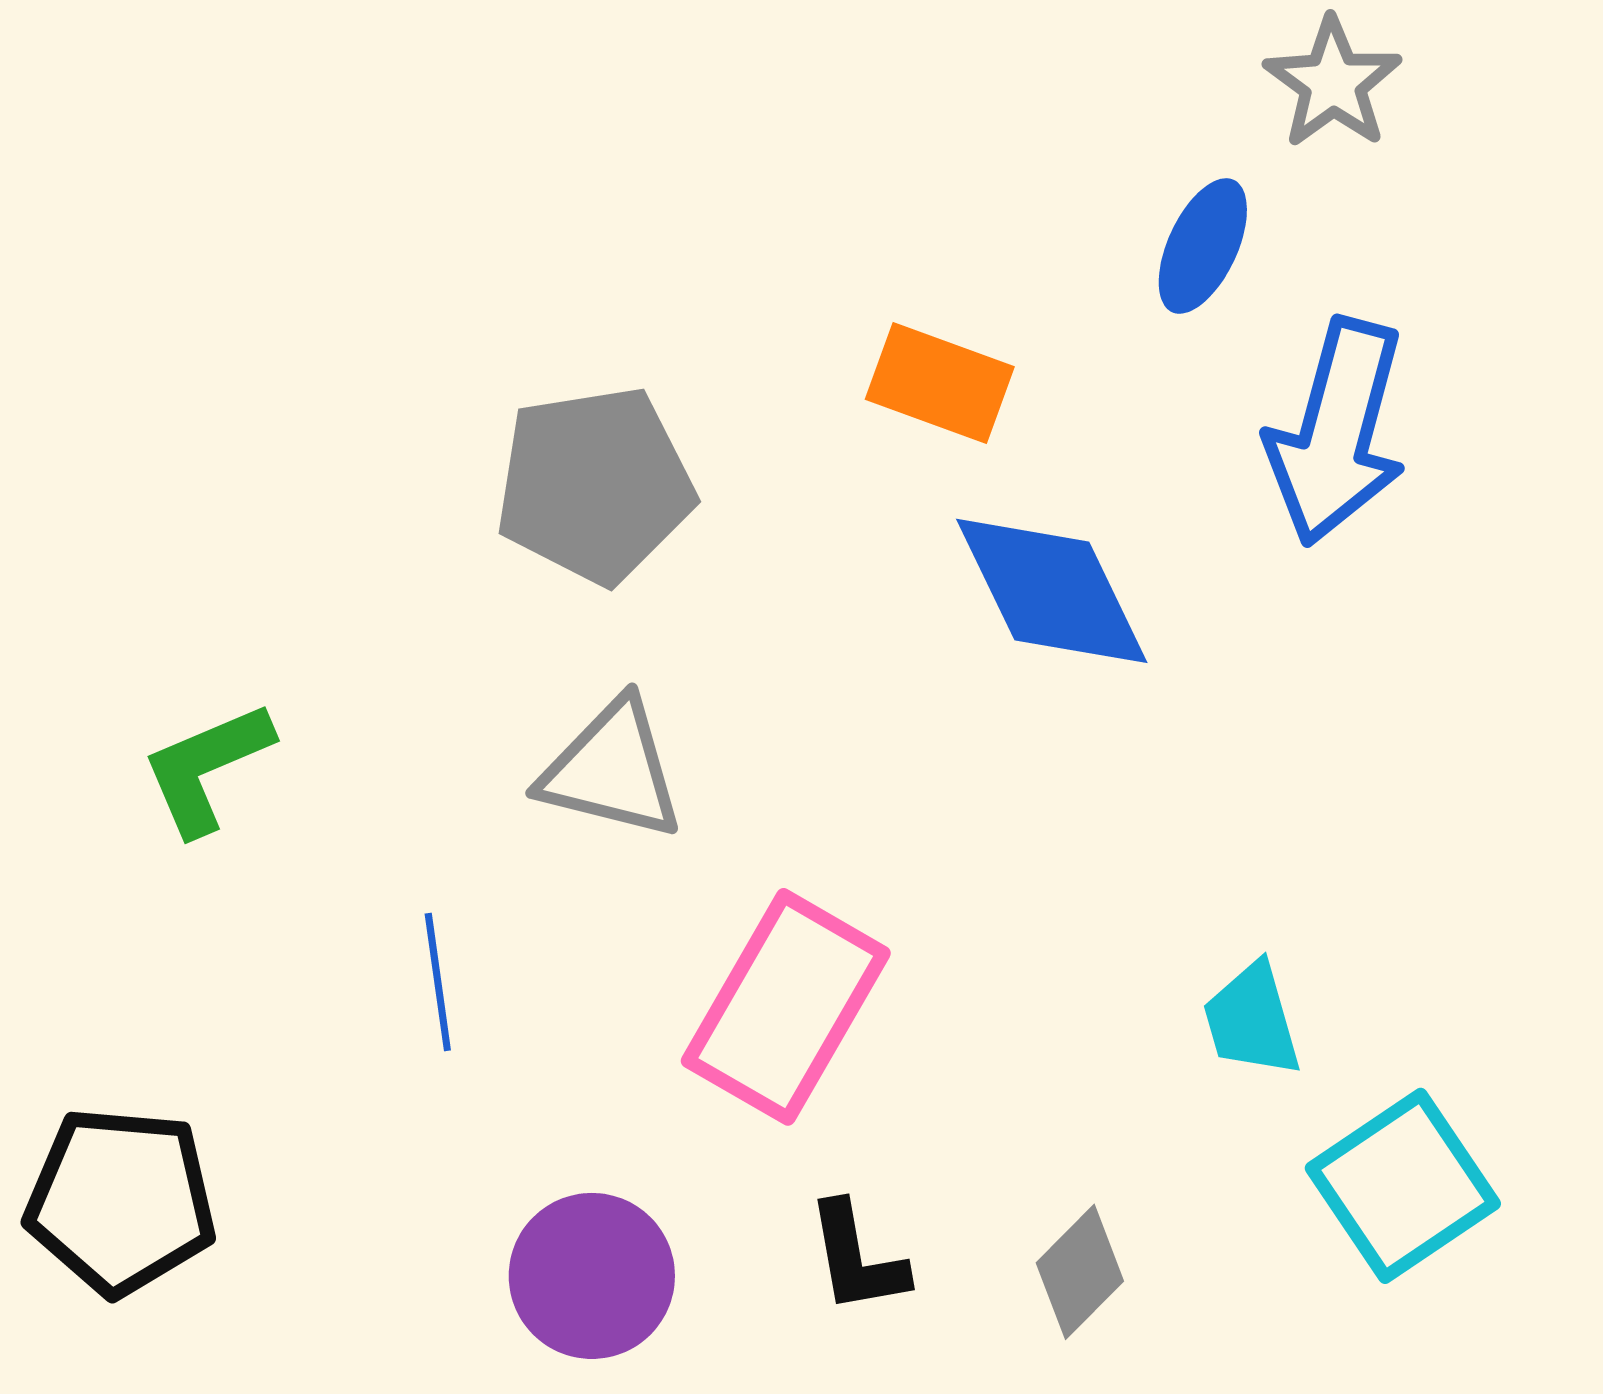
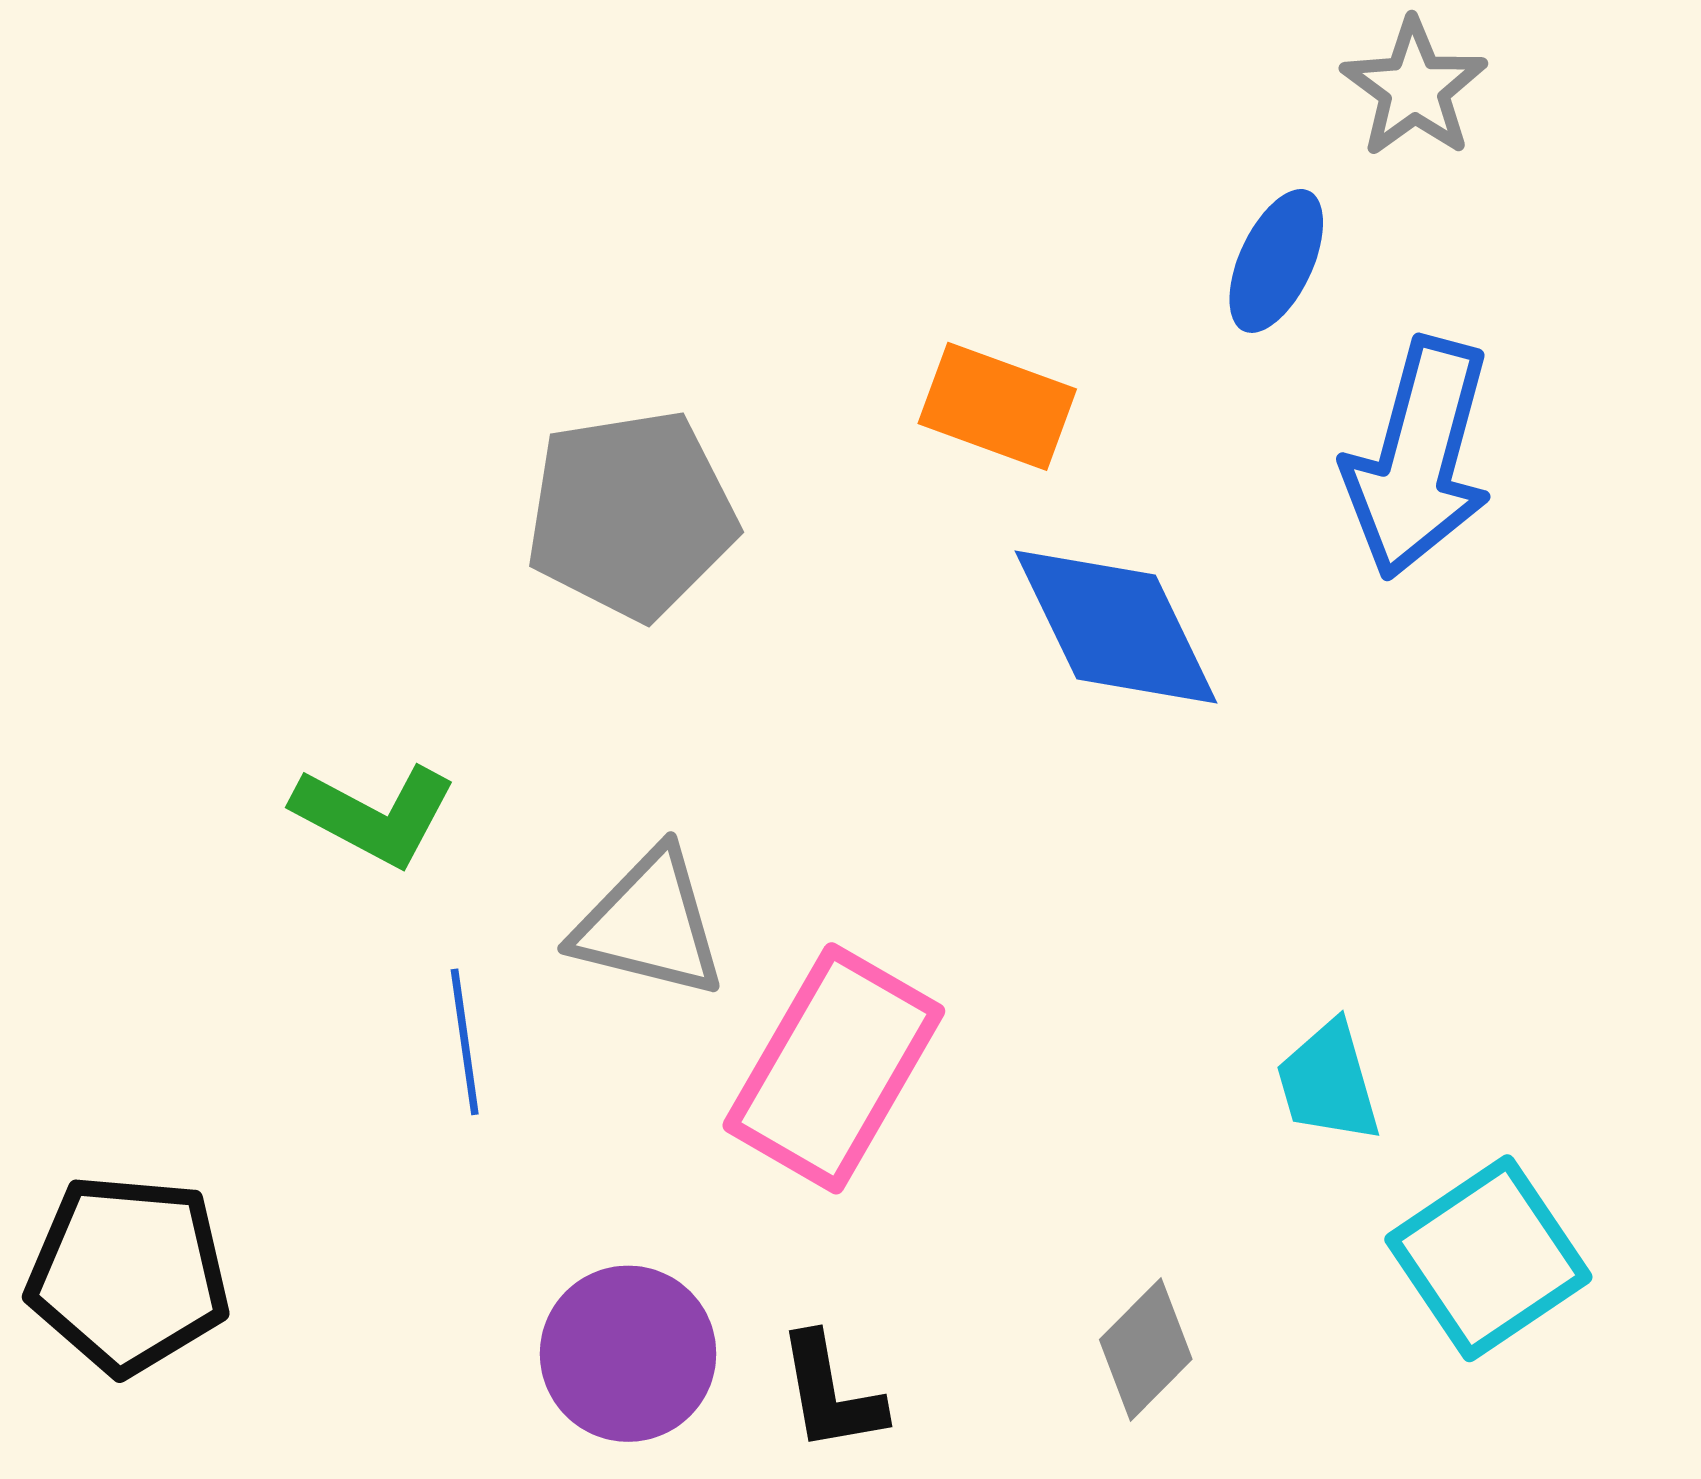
green L-shape: (207, 768) -> (374, 815), moved, turned -129
gray triangle: (612, 770) -> (649, 924), moved
black L-shape: (857, 1258) -> (831, 1393), moved

